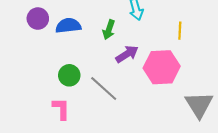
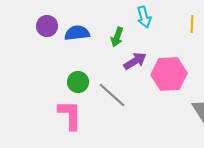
yellow line: (180, 31) -> (192, 24), moved
pink L-shape: (61, 109) -> (70, 115), size x1.4

